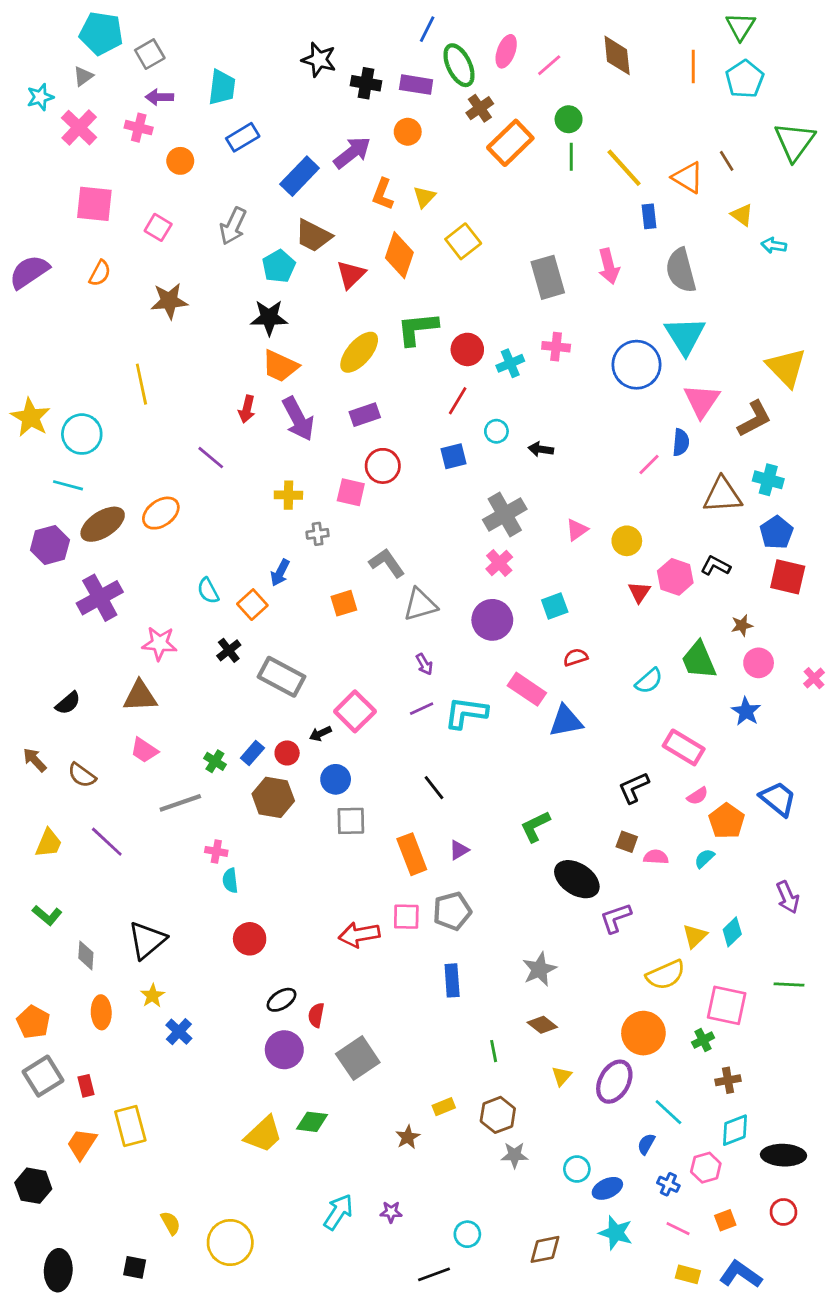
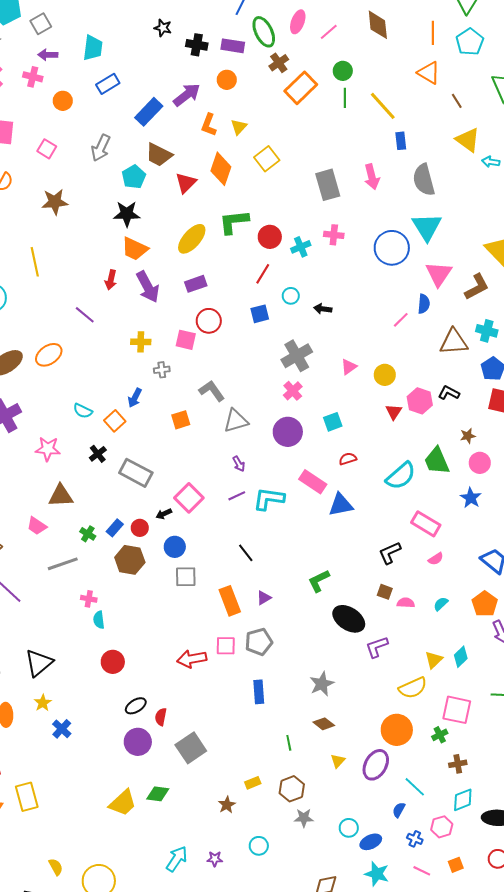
black star: (319, 60) -> (163, 28), size x0.7
orange triangle: (688, 177) -> (429, 73), moved
yellow triangle: (742, 215) -> (468, 140), size x1.5
cyan semicircle: (208, 591) -> (83, 411), turned -36
cyan semicircle: (649, 681) -> (401, 476), size x1.5
brown triangle: (140, 696) -> (61, 496), moved
orange pentagon: (727, 821) -> (485, 604), moved
cyan circle: (467, 1234) -> (259, 846), moved

